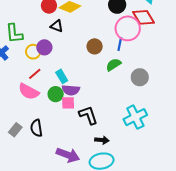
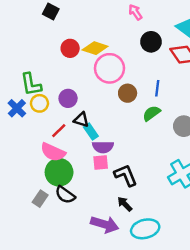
black triangle: (57, 26) -> (81, 120), moved
pink circle: (128, 28) -> (109, 68), moved
yellow circle: (33, 52) -> (39, 103), moved
green circle: (56, 94) -> (59, 172), moved, size x1.5
black semicircle: (36, 128) -> (65, 195), turned -42
black arrow: (102, 140) -> (125, 204), moved, turned -136

